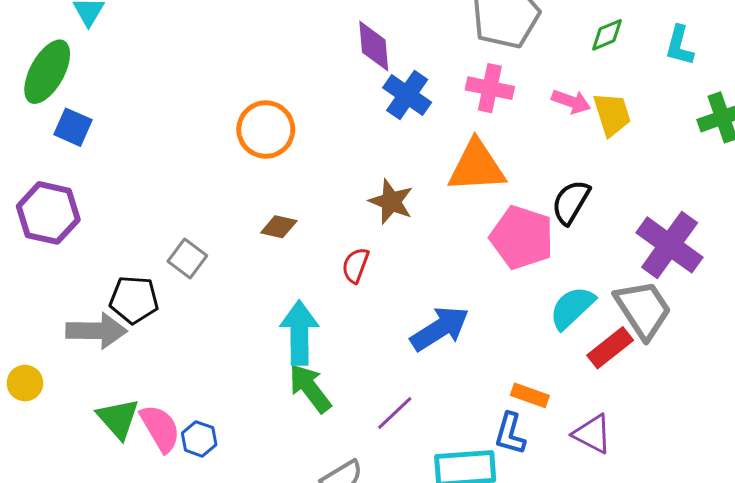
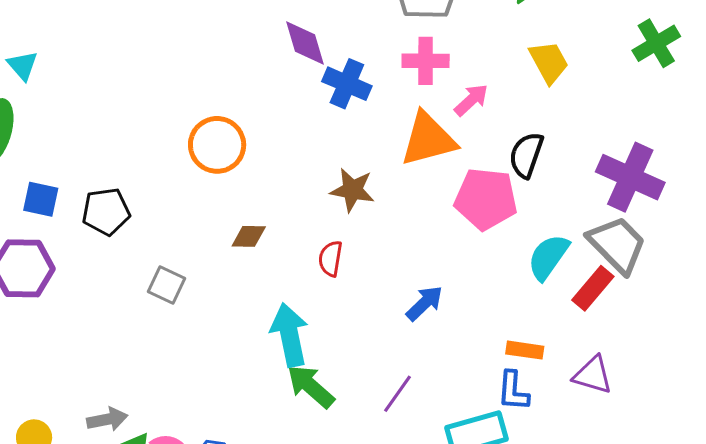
pink arrow: (571, 102) -> (471, 100), moved, turned -51
blue square: (73, 127) -> (41, 199), moved
black pentagon: (134, 300) -> (106, 212), moved
blue arrow: (440, 329) -> (424, 303), size x0.7
gray arrow: (96, 331) -> (107, 419), moved, size x0.7

